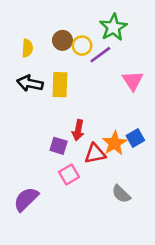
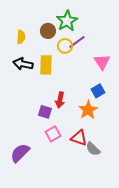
green star: (113, 27) -> (67, 21), moved
yellow circle: (82, 46) -> (65, 46), moved
blue square: (135, 138) -> (98, 91), moved
red triangle: (95, 154) -> (79, 138), moved, turned 30

